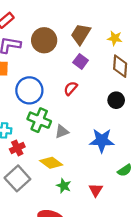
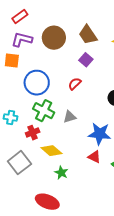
brown trapezoid: (81, 34) -> (88, 35), turned -70
gray triangle: (62, 131) -> (70, 117), moved
red cross: (17, 148) -> (33, 133), moved
red triangle: (96, 190) -> (94, 157), moved, turned -40

